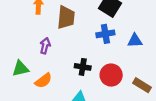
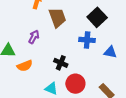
brown trapezoid: (66, 17) -> (57, 18), turned -40
red circle: (111, 75) -> (75, 84), moved

